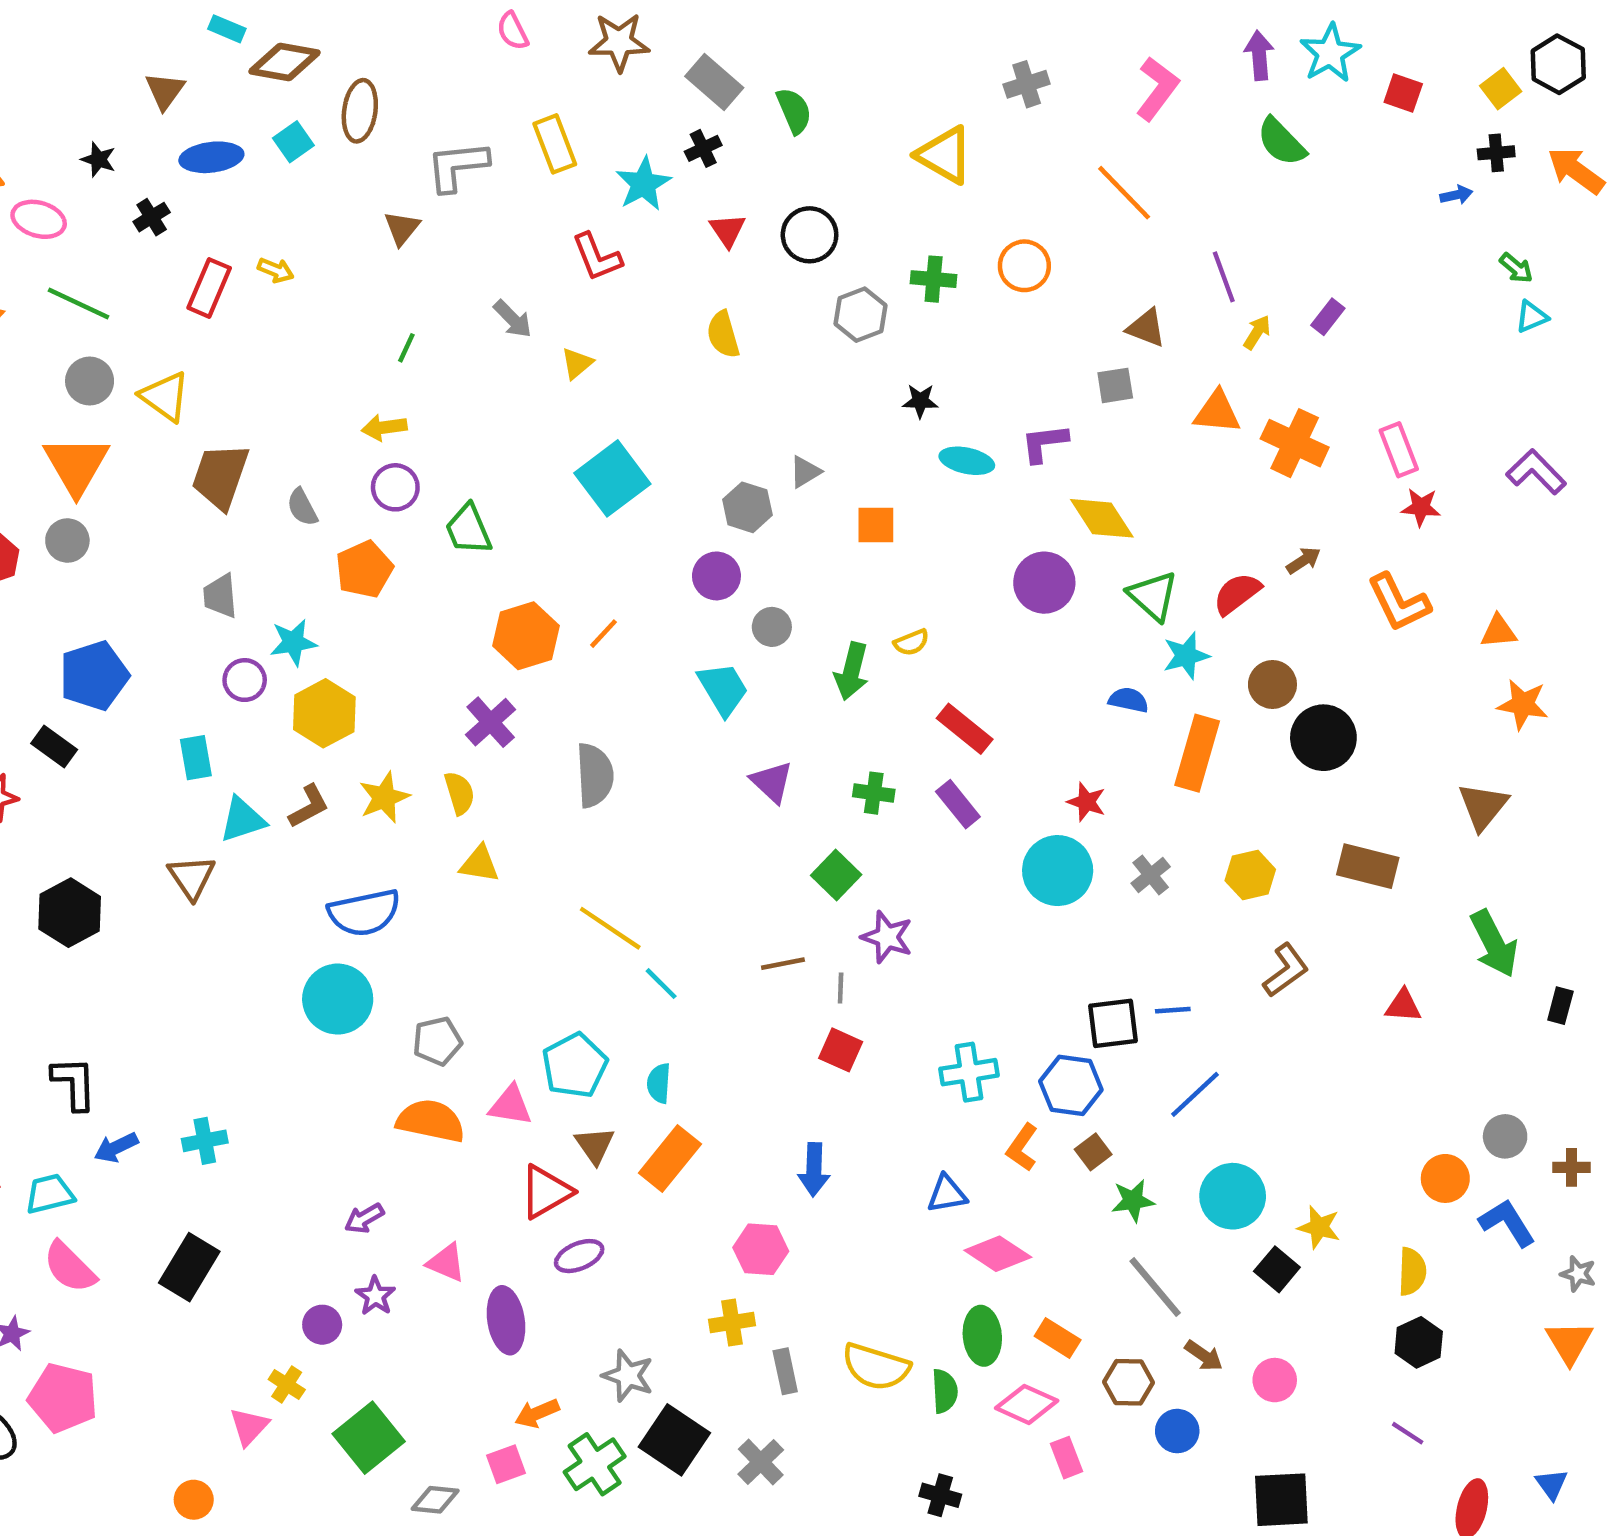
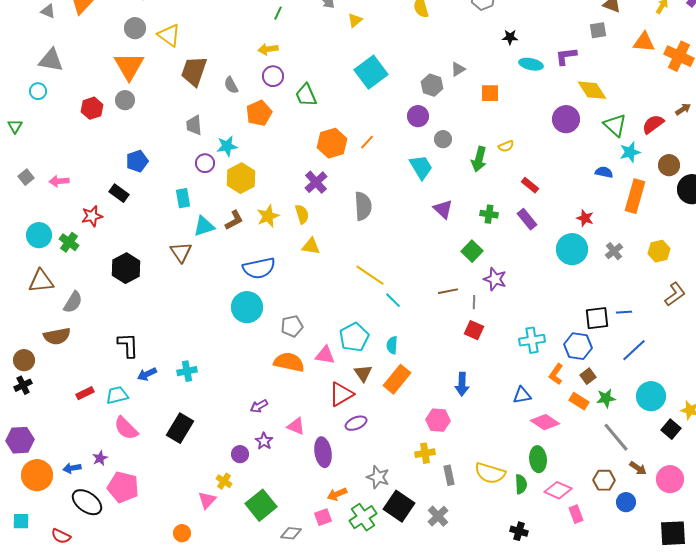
blue pentagon: (94, 676) -> (137, 161), size x0.7
red rectangle: (965, 729) -> (530, 185), size x0.7
orange rectangle: (1058, 1338) -> (579, 401), moved
pink circle: (1275, 1380) -> (670, 479), size x1.4

